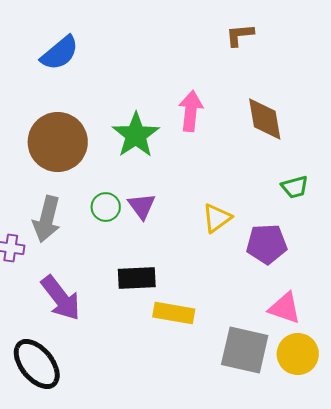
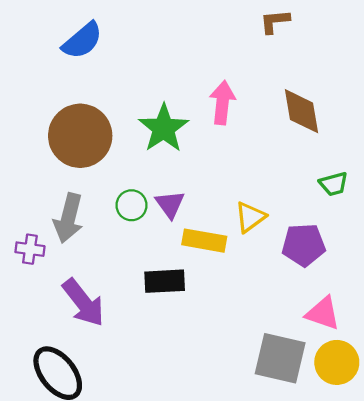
yellow rectangle: (174, 313) -> (204, 241), moved

